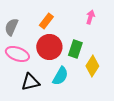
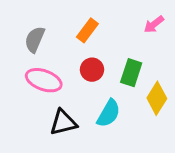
pink arrow: (90, 17) -> (154, 24), turned -144
red circle: (49, 47) -> (92, 70), size x0.6

